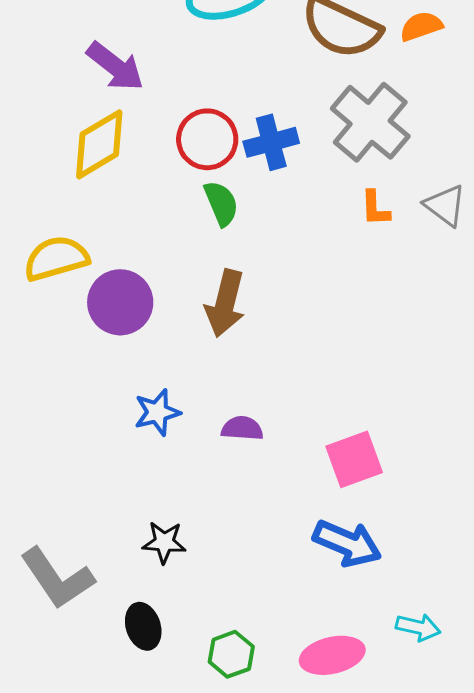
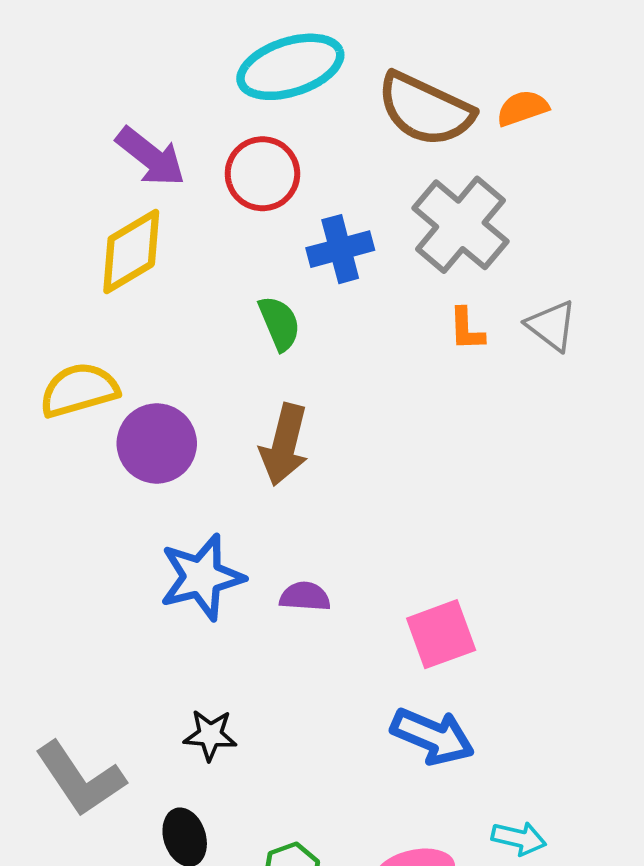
red circle: (207, 139) -> (262, 174), moved
blue star: (157, 412) -> (202, 577), size x1.5

